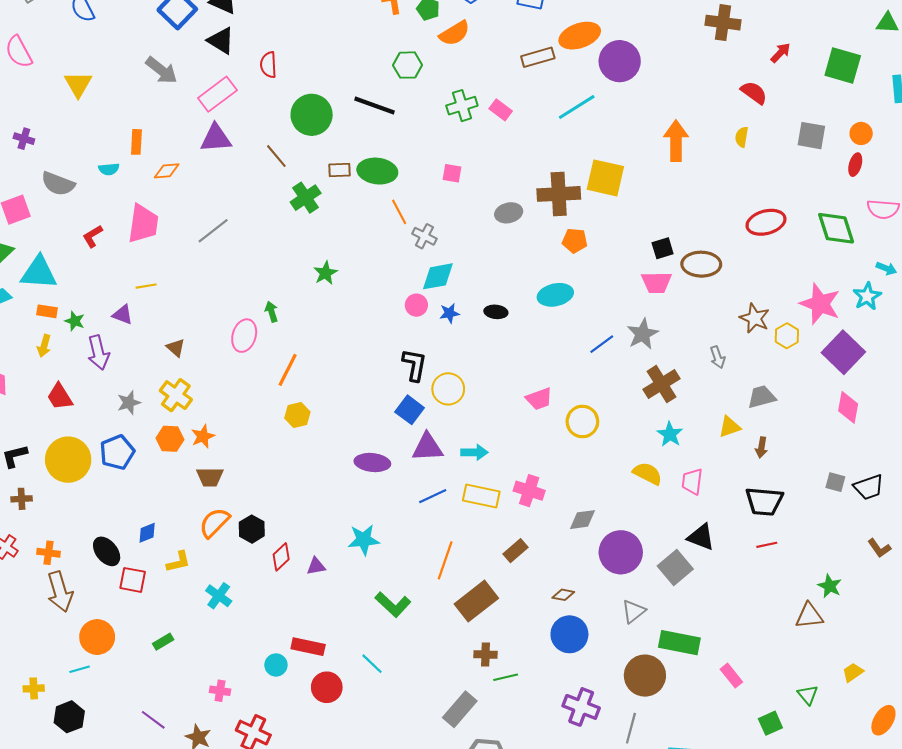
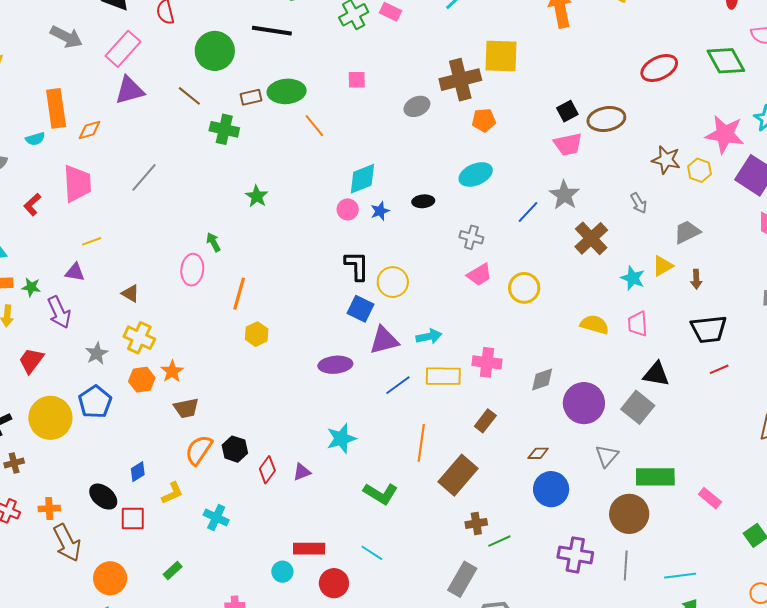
orange rectangle: (136, 142) -> (56, 108), size x1.6
green cross: (306, 198) -> (224, 129), turned -32
gray cross: (424, 236) -> (471, 237), moved
red trapezoid: (60, 397) -> (31, 361), turned 80
cyan star: (670, 434) -> (633, 278), moved

